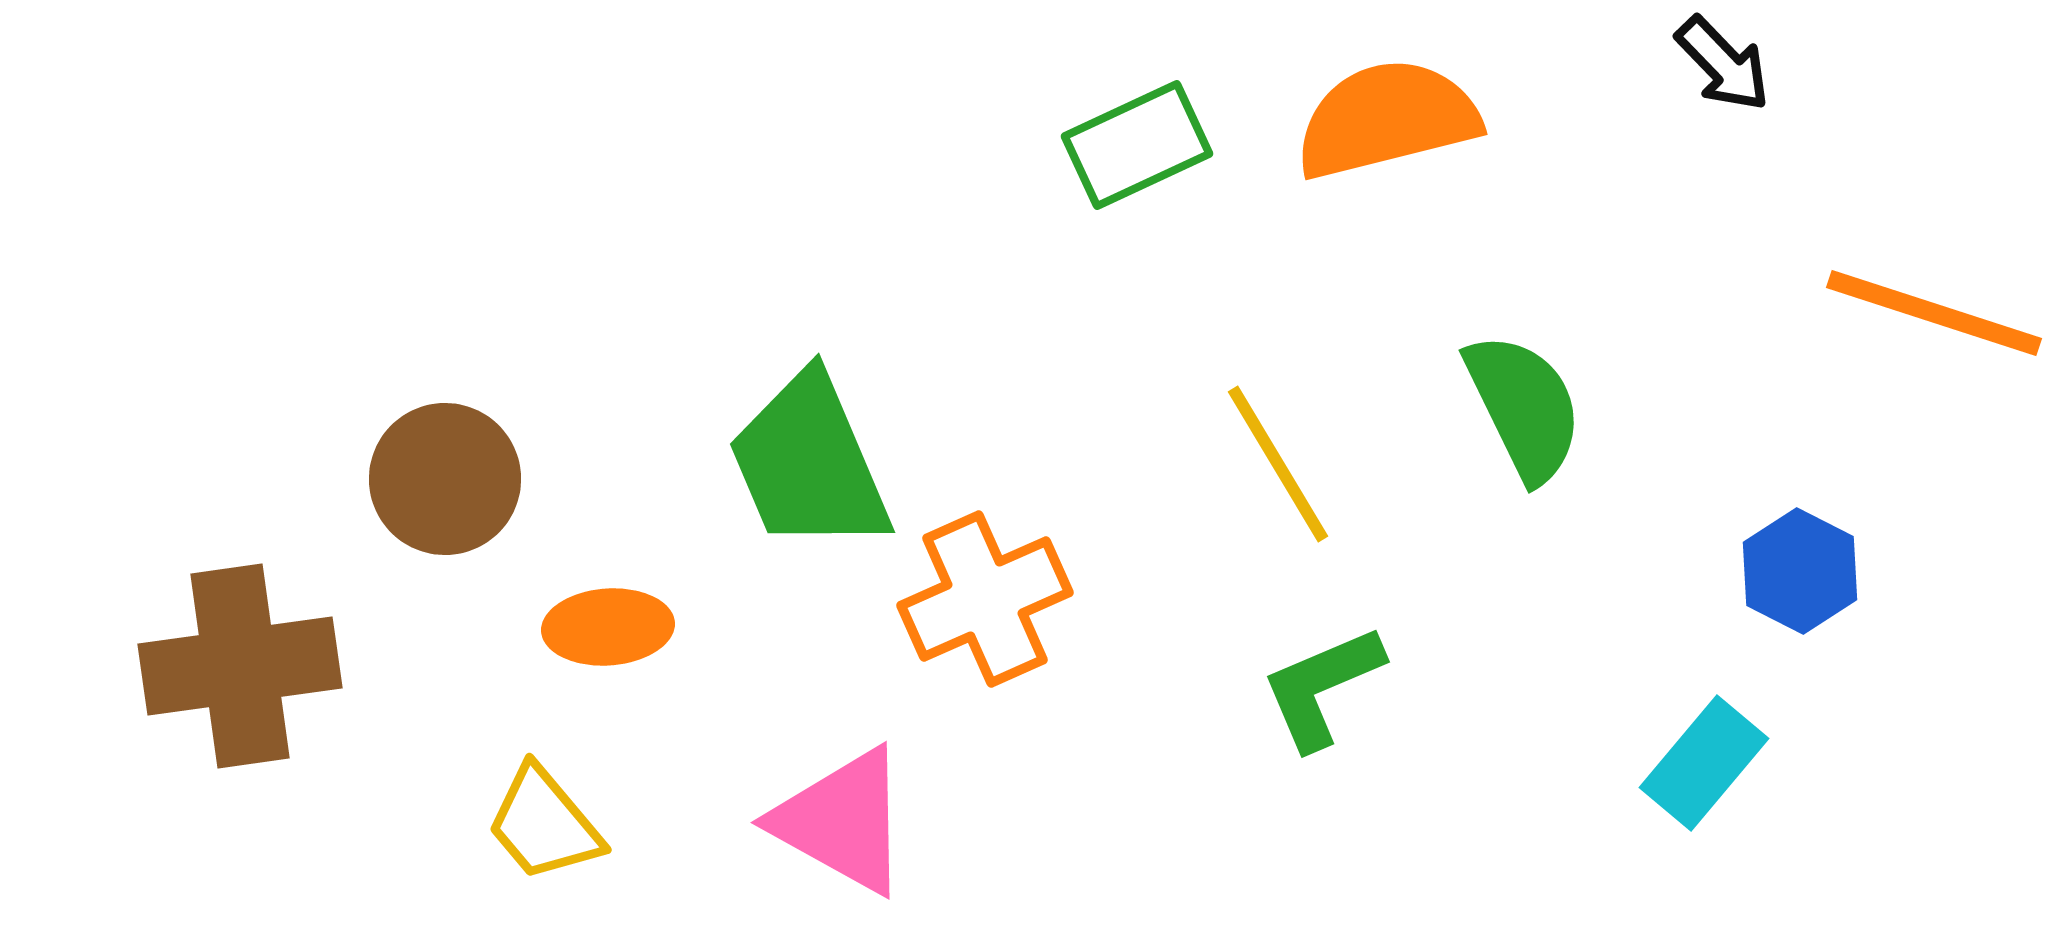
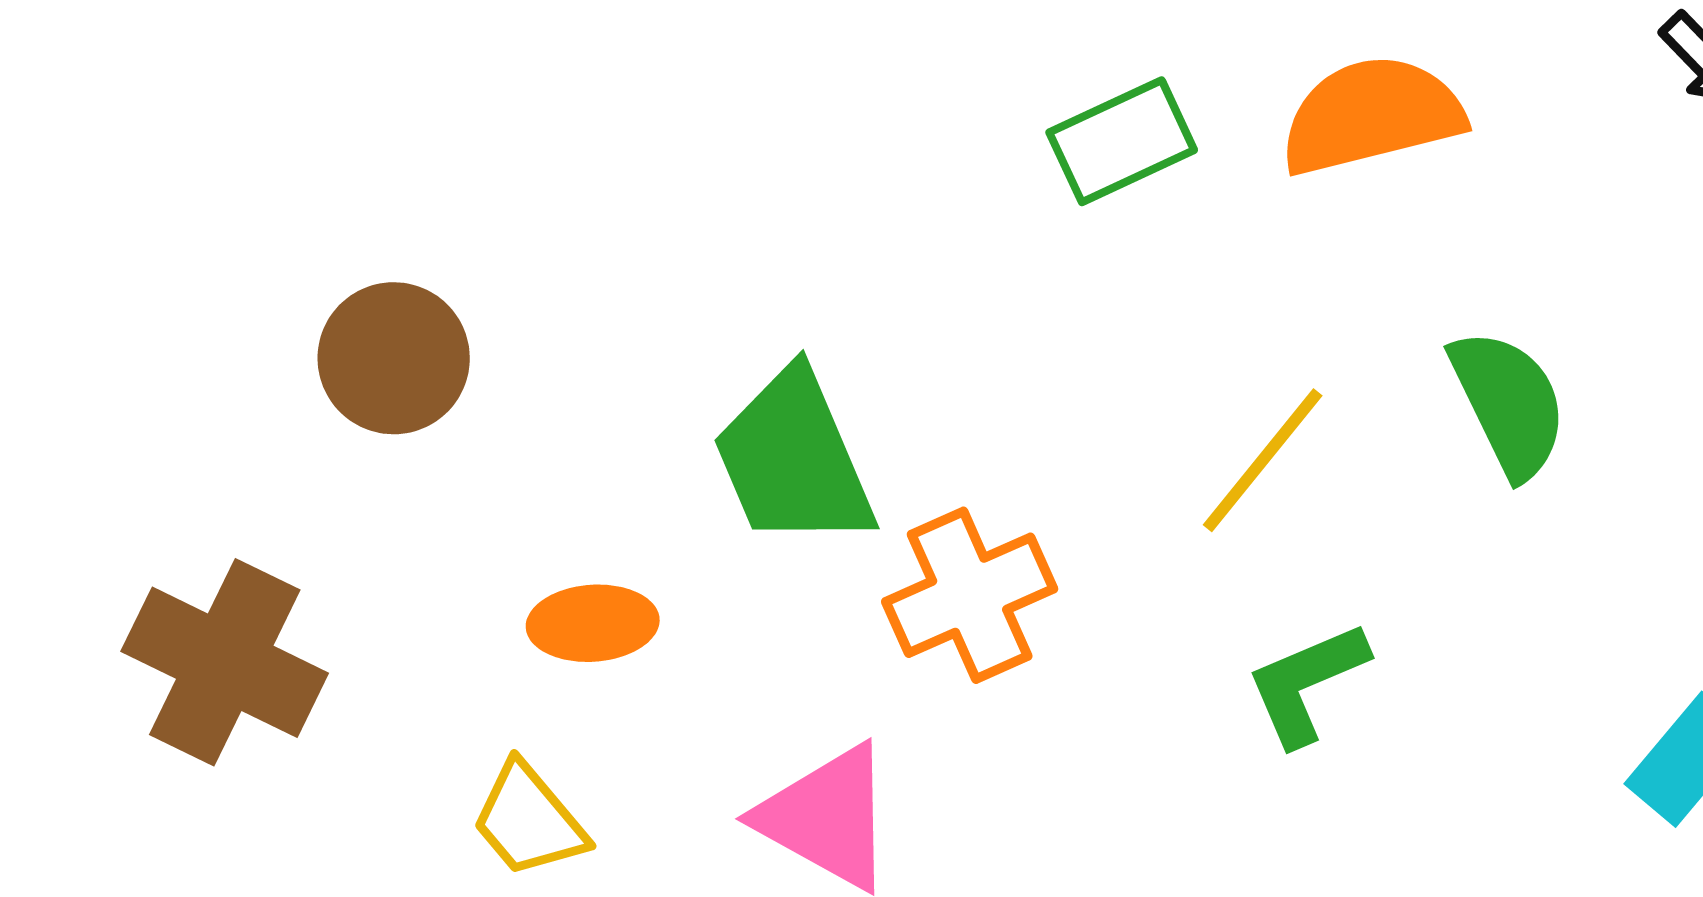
yellow line: (1278, 464) -> (1263, 460), turned 70
brown circle: (445, 479) -> (394, 358), moved
brown cross: (240, 666) -> (225, 662), turned 34

